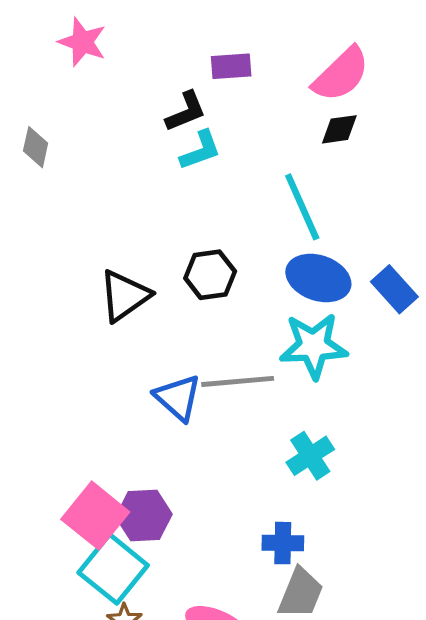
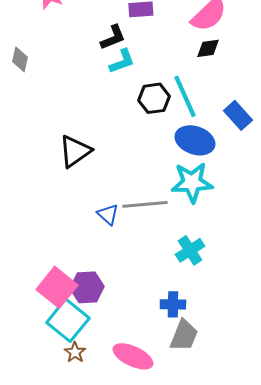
black hexagon: (210, 275) -> (154, 98), moved
blue rectangle: (394, 289) -> (238, 115), moved
blue triangle: (178, 398) -> (108, 214), size x0.7

